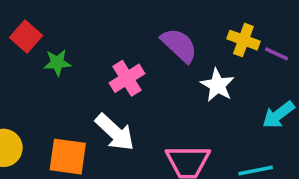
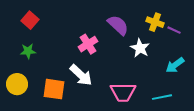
green star: (57, 63) -> (28, 51), moved

